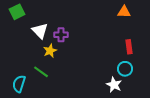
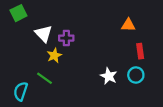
orange triangle: (124, 12) -> (128, 25), moved
white star: (114, 85) -> (109, 76), moved

